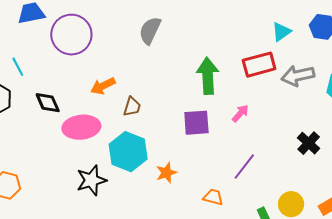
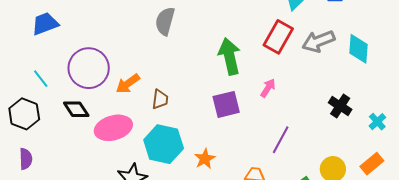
purple circle: (71, 35) -> (89, 68), moved
red rectangle: (259, 65) -> (278, 37), turned -36

